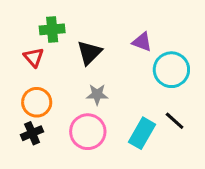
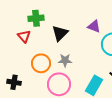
orange circle: (37, 102) -> (41, 63), moved
black cross: (32, 133) -> (14, 82), moved, turned 32

